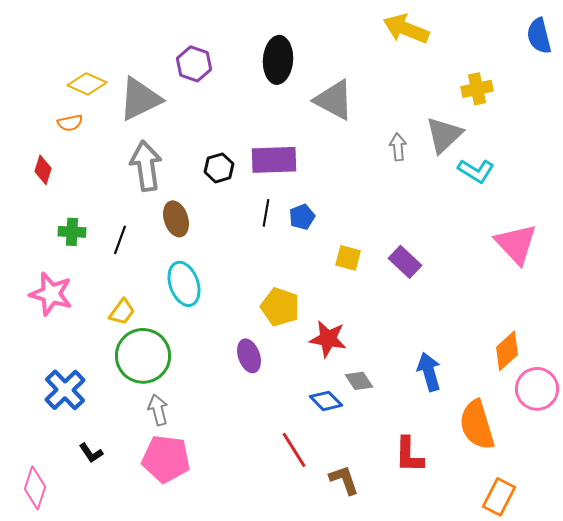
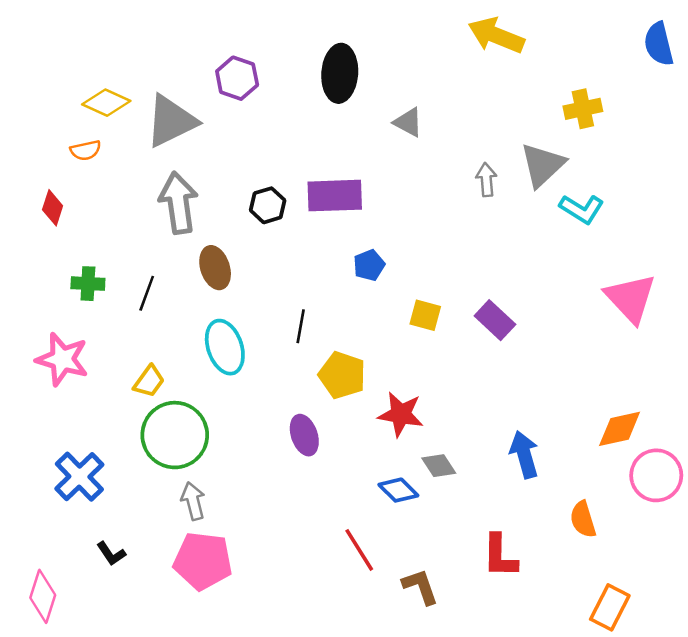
gray triangle: (334, 100) -> (408, 122), size x0.6
black line: (266, 213) -> (301, 326), moved
orange diamond: (507, 351) -> (620, 429), turned 30
orange semicircle: (477, 425) -> (583, 519), size x0.6

